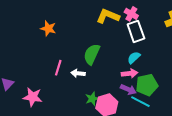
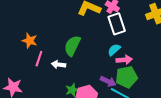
orange star: (48, 28) -> (30, 41), moved
pink arrow: (130, 73) -> (124, 60), moved

